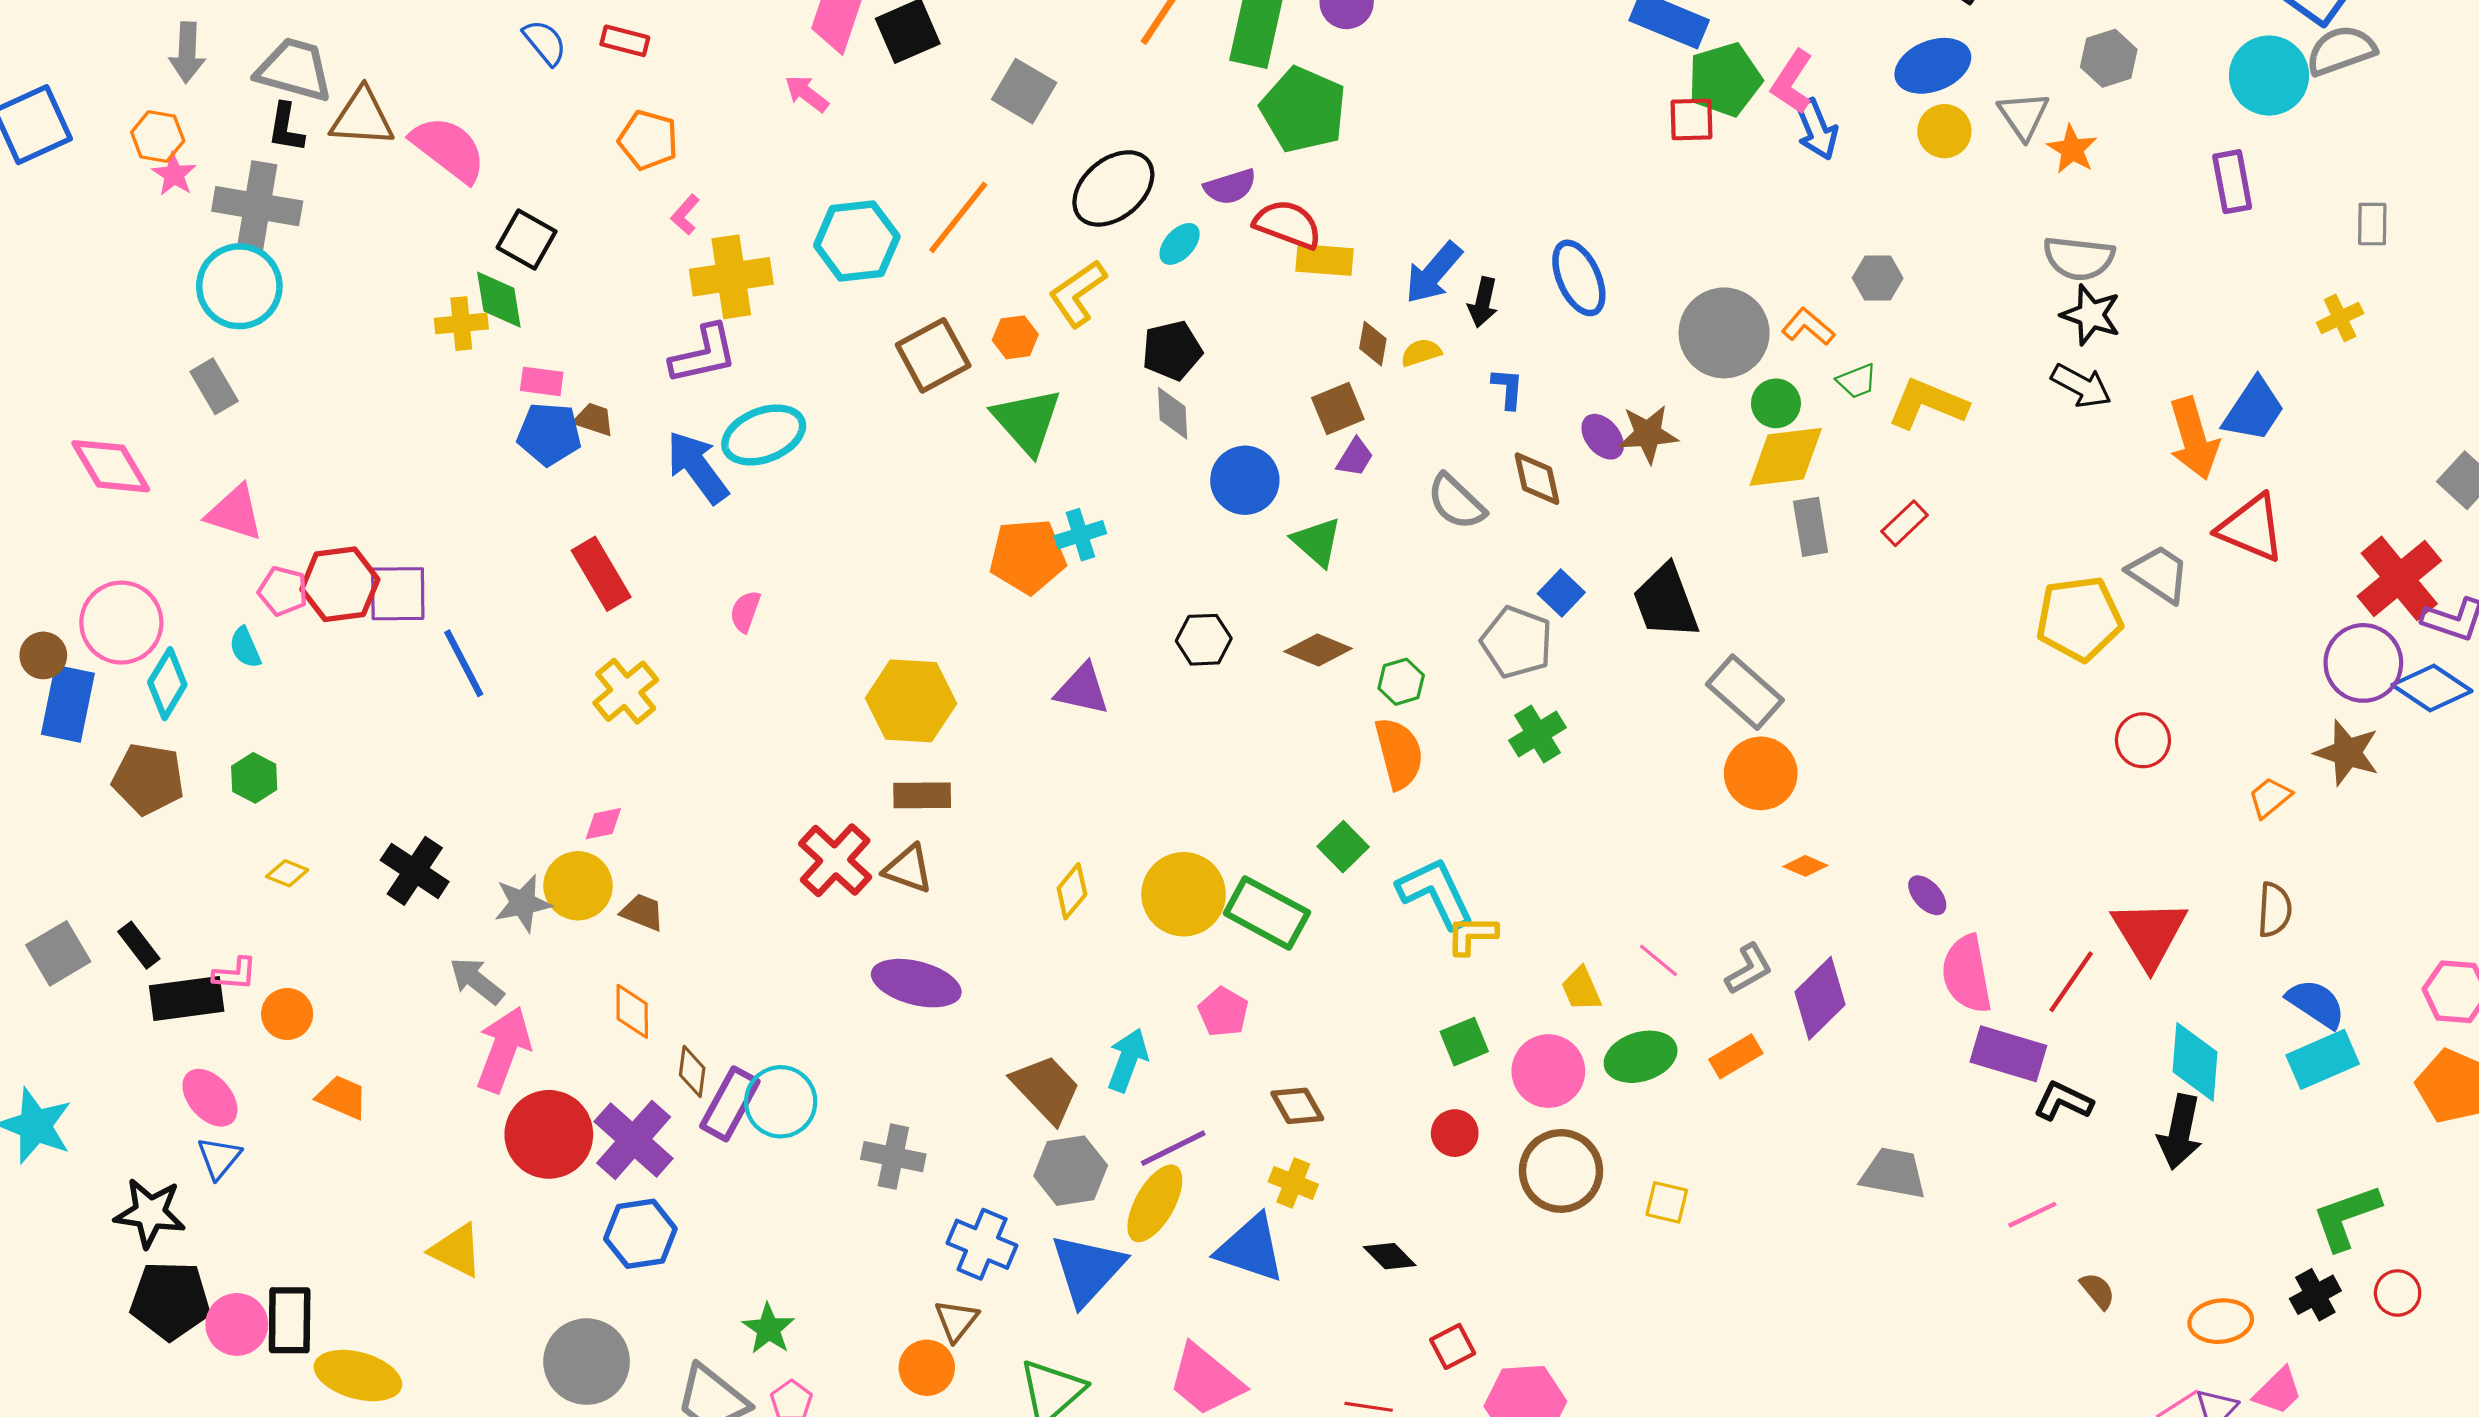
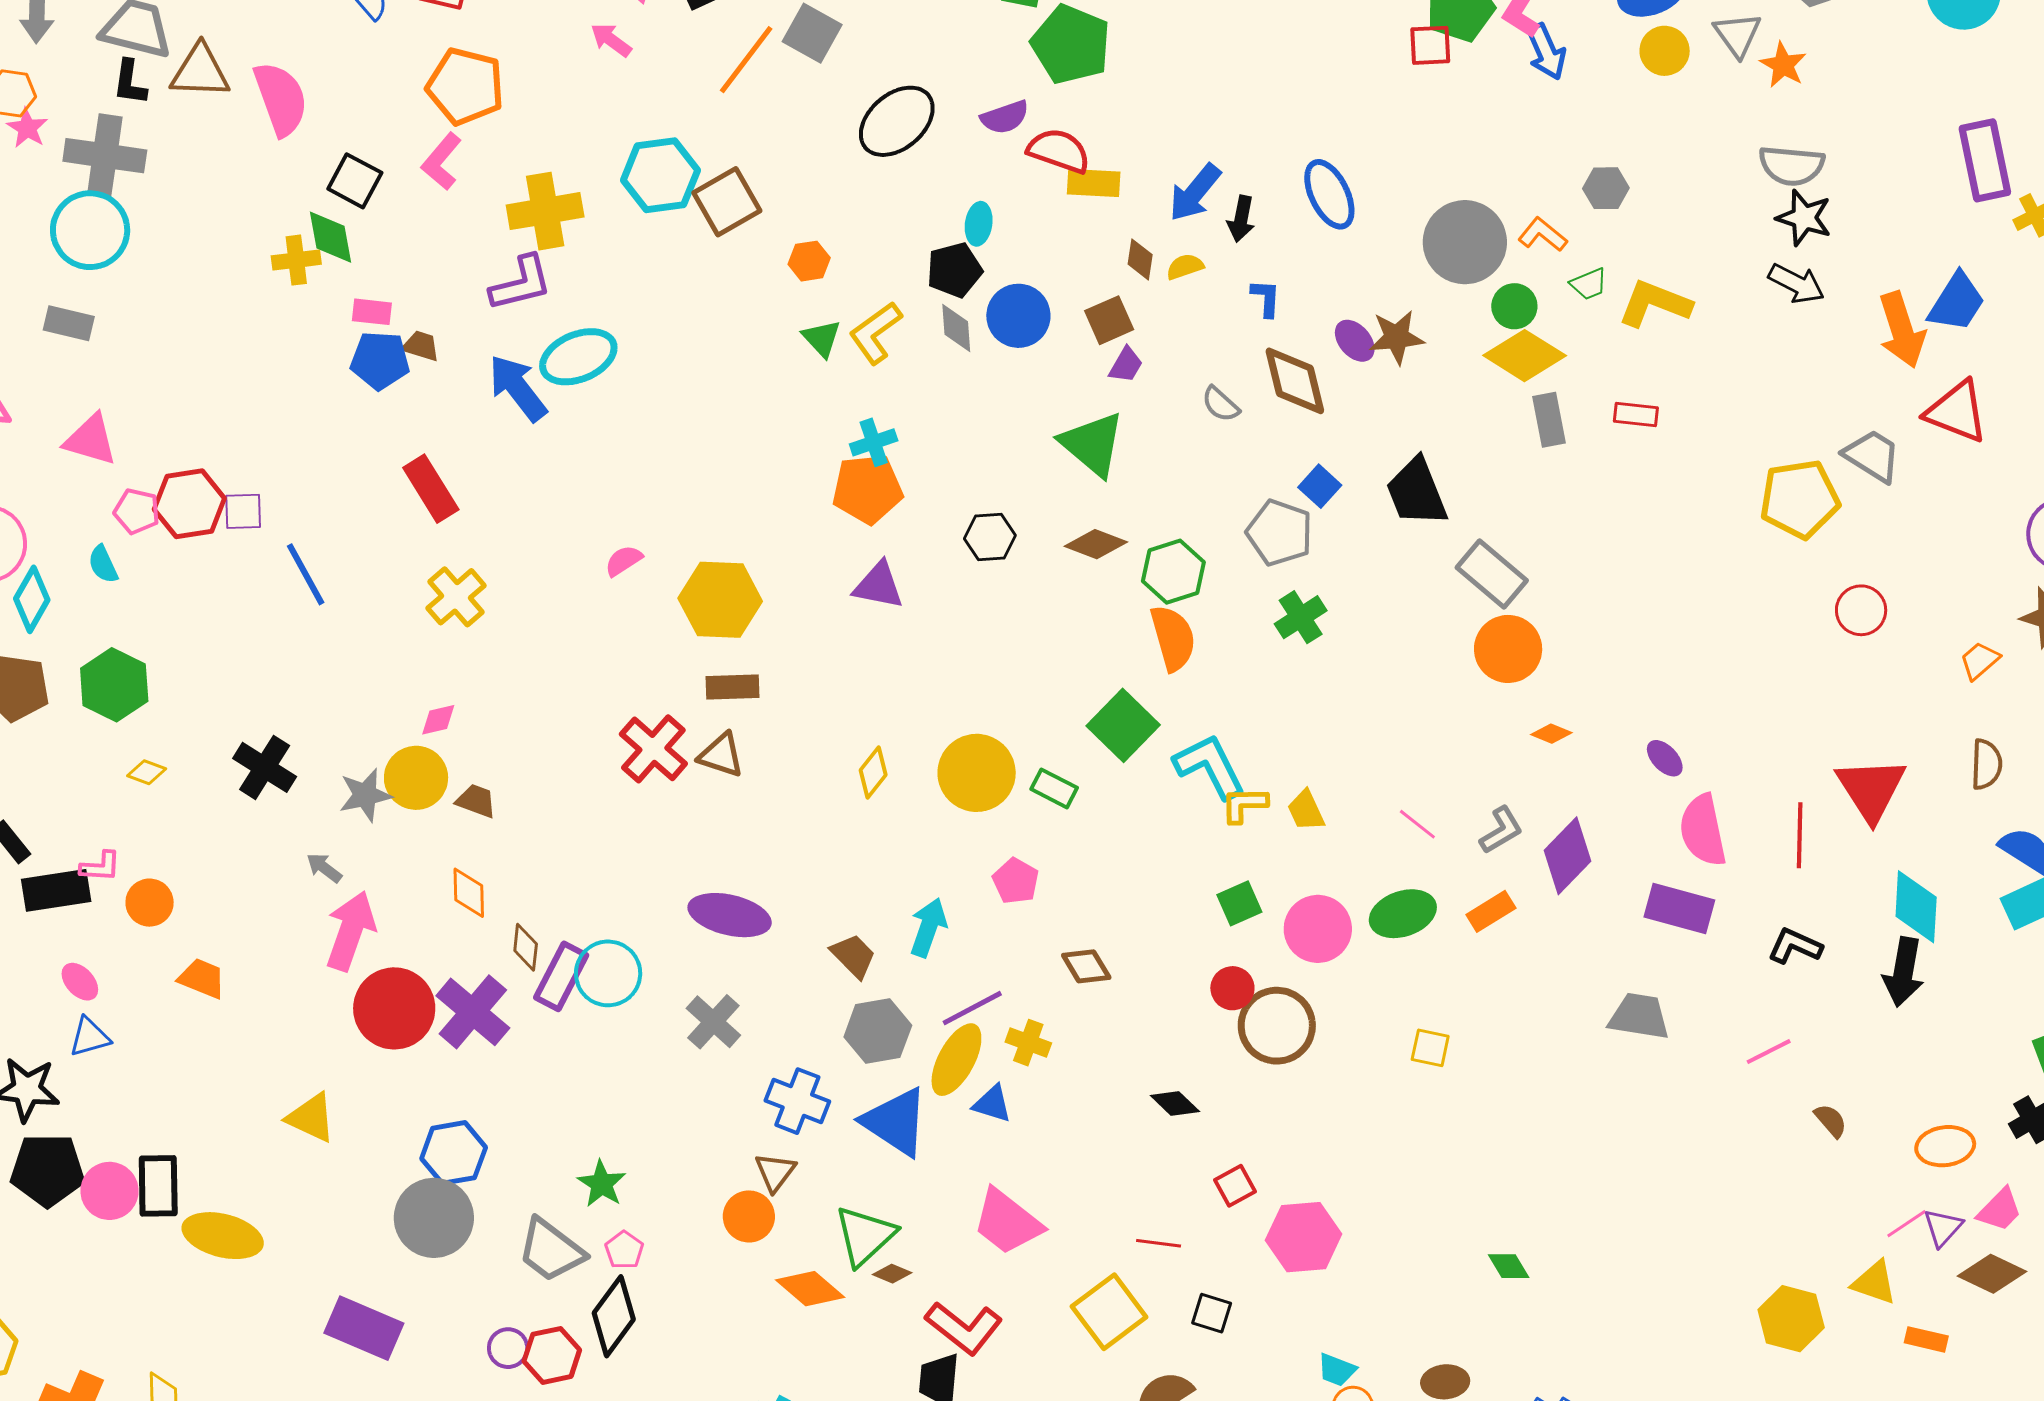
orange pentagon: (648, 140) -> (465, 86), size x1.4
pink semicircle: (449, 149) -> (281, 99), turned 34
purple rectangle: (2232, 182) -> (1985, 160), moved, size x1.4
pink L-shape: (685, 215) -> (442, 162), moved, size x1.5
orange line: (958, 217) -> (746, 60), moved
cyan ellipse: (1180, 244) -> (979, 224), moved, turned -33
yellow L-shape: (1078, 293) -> (875, 333), moved
brown square: (933, 355) -> (727, 202), moved
gray rectangle: (214, 386) -> (69, 323), turned -45
green triangle: (1027, 421) -> (822, 338), size x0.6
yellow diamond: (1786, 457) -> (1525, 356), turned 40
brown diamond: (1537, 479) -> (1295, 381), size x1.4
blue circle: (1245, 480) -> (1018, 316), moved
gray semicircle: (1456, 502) -> (1221, 404), size x0.7
red rectangle: (1905, 523) -> (1636, 414), turned 51
green triangle: (1317, 542) -> (1092, 444), size x1.4
orange pentagon: (1028, 556) -> (867, 489), moved
purple square: (398, 594) -> (243, 511), size x0.7
pink semicircle: (745, 611) -> (624, 561), moved, turned 39
green hexagon: (1401, 682) -> (1173, 572), size x1.5
green hexagon: (254, 778) -> (114, 685), size x1.6
green square: (1343, 847) -> (1123, 725), size x1.5
green rectangle: (1267, 913) -> (1054, 788), size x0.6
gray arrow: (477, 981) -> (324, 868), size x0.7
red line: (2071, 982) -> (1800, 835), turned -32
purple ellipse: (916, 983) -> (730, 915), moved
yellow trapezoid: (1581, 989) -> (1306, 810), moved
purple rectangle: (2008, 1054) -> (1679, 909), moved
brown trapezoid: (1046, 1089) -> (853, 956), size x0.7
pink ellipse: (210, 1098) -> (80, 982), size x0.7
gray cross: (893, 1157) -> (713, 1022), turned 32
blue triangle: (219, 1158) -> (90, 1037), turned 36
brown circle: (1561, 1171) -> (1277, 1026), moved
yellow cross: (1293, 1183) -> (1028, 1043), moved
blue hexagon: (640, 1234) -> (454, 1153), moved
blue triangle: (1251, 1248) -> (992, 1104), moved, size x0.6
blue triangle: (1087, 1269) -> (895, 1122), turned -38

